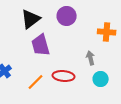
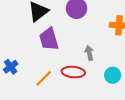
gray arrow: (91, 58) -> (89, 53), moved

